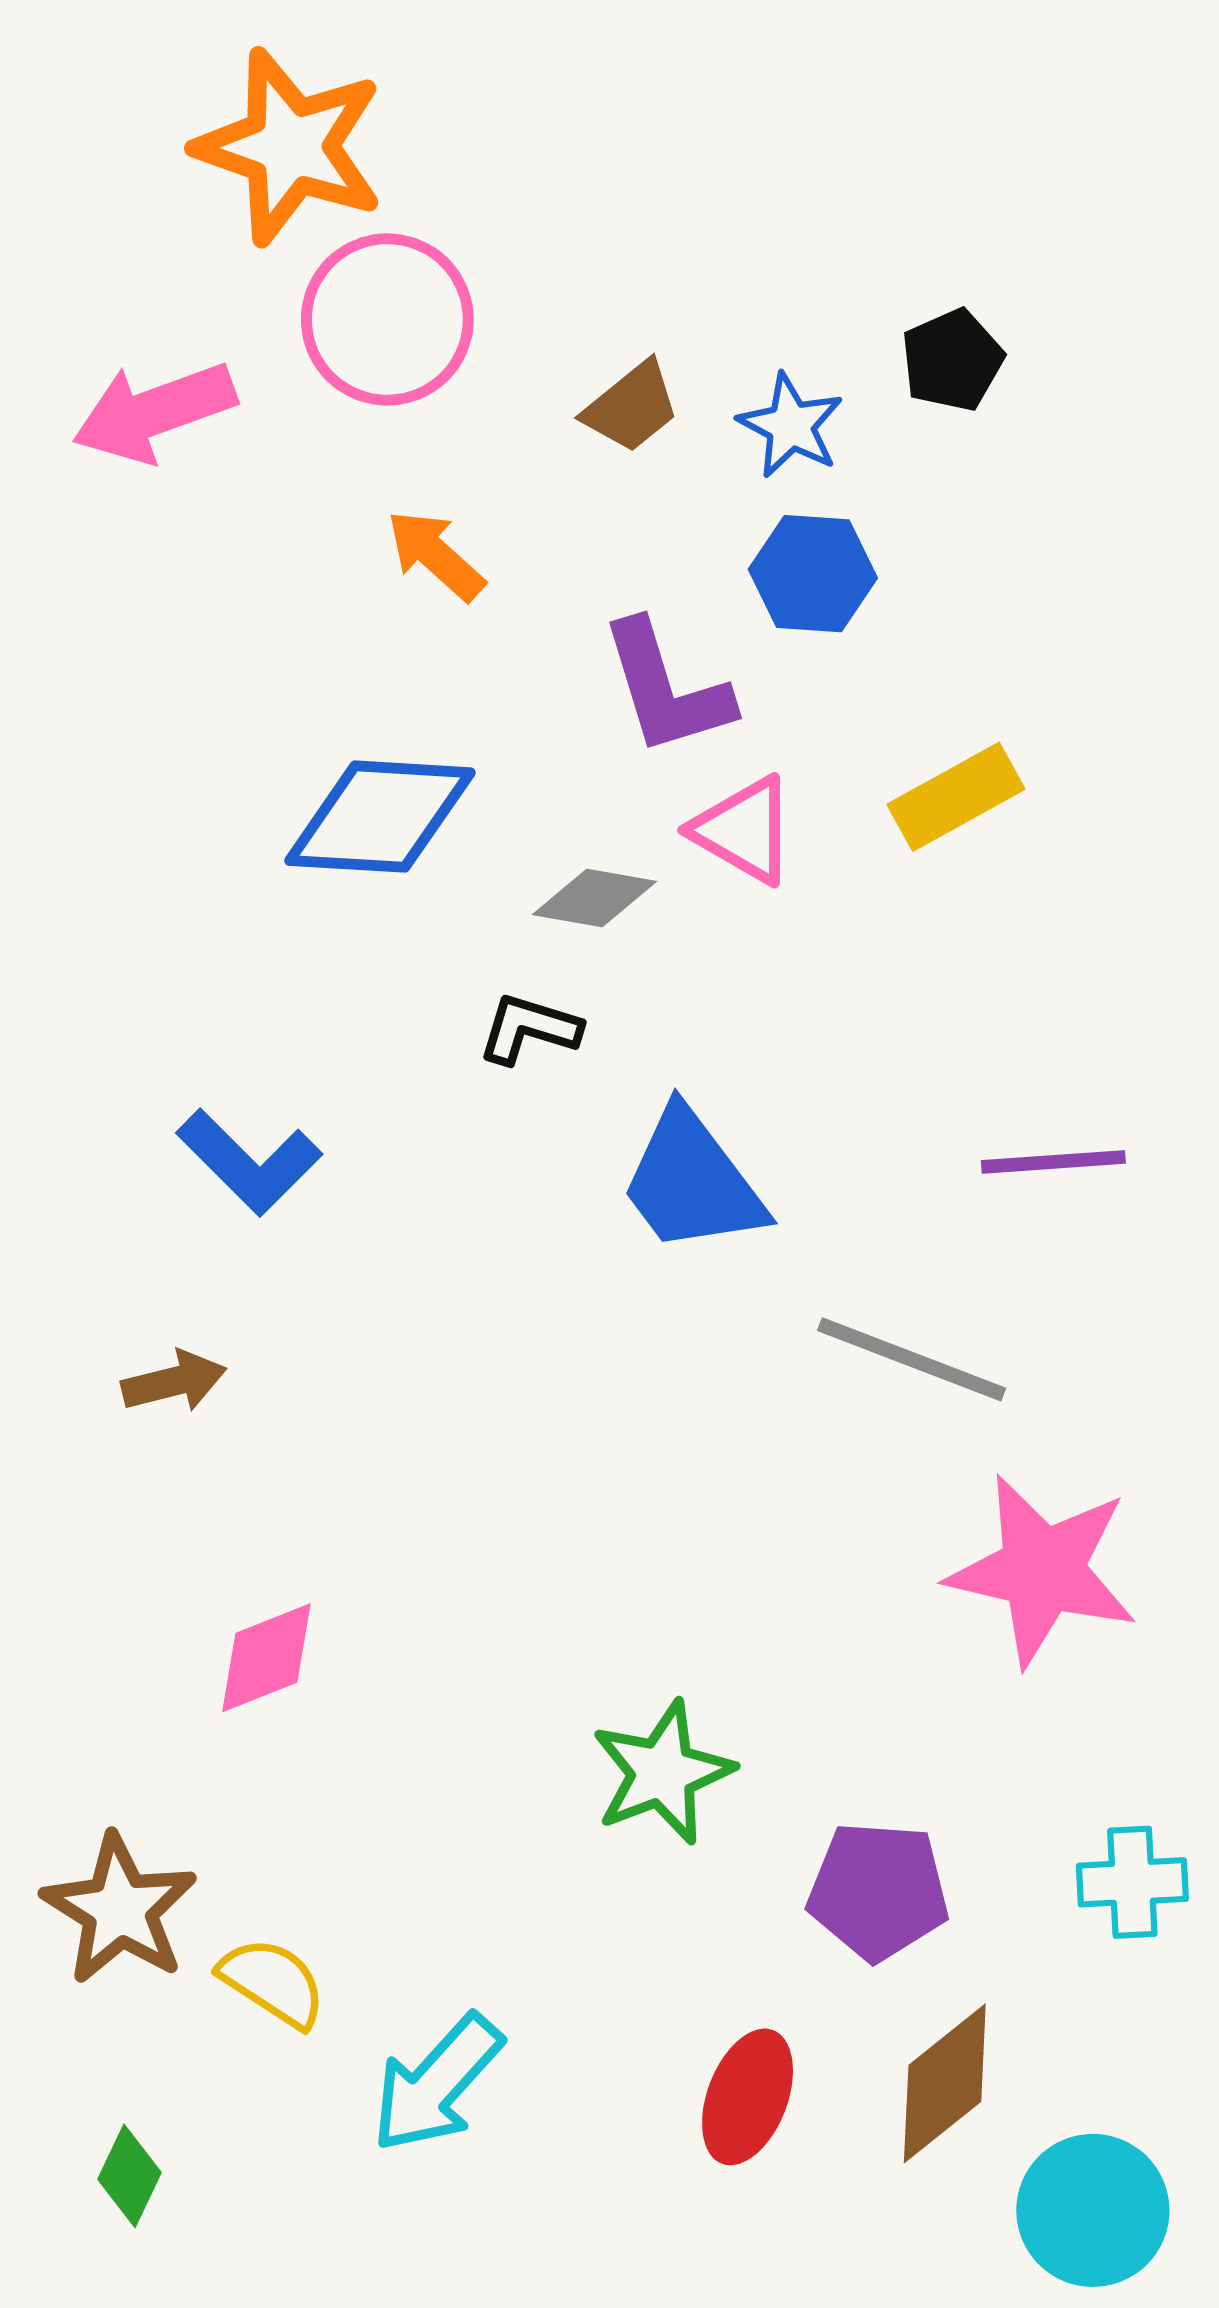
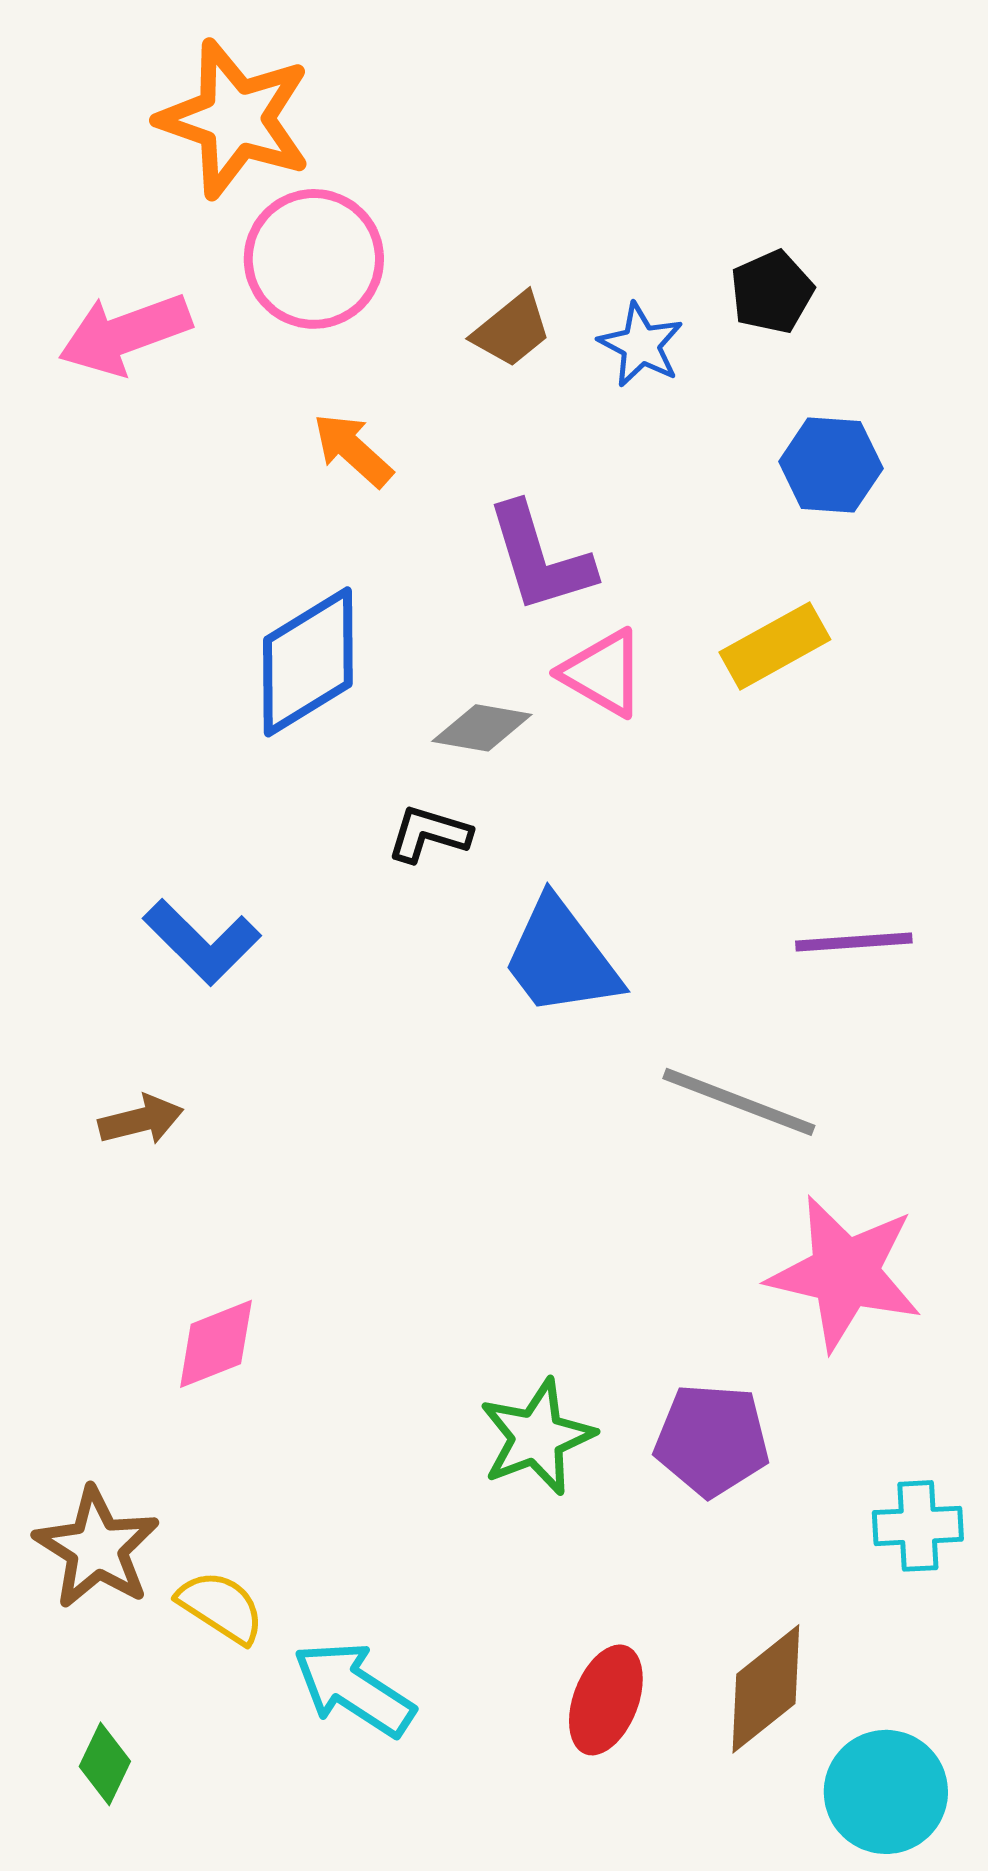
blue hexagon: (813, 574) -> (831, 465), moved
blue diamond: (380, 817) -> (308, 662), turned -35
purple pentagon: (878, 1891) -> (712, 1440), moved
cyan arrow: (437, 2083) -> (354, 1689), turned 81

